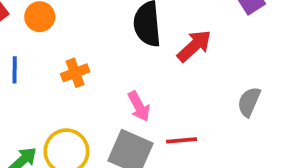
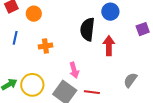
red arrow: (194, 46) -> (109, 46), turned -60

